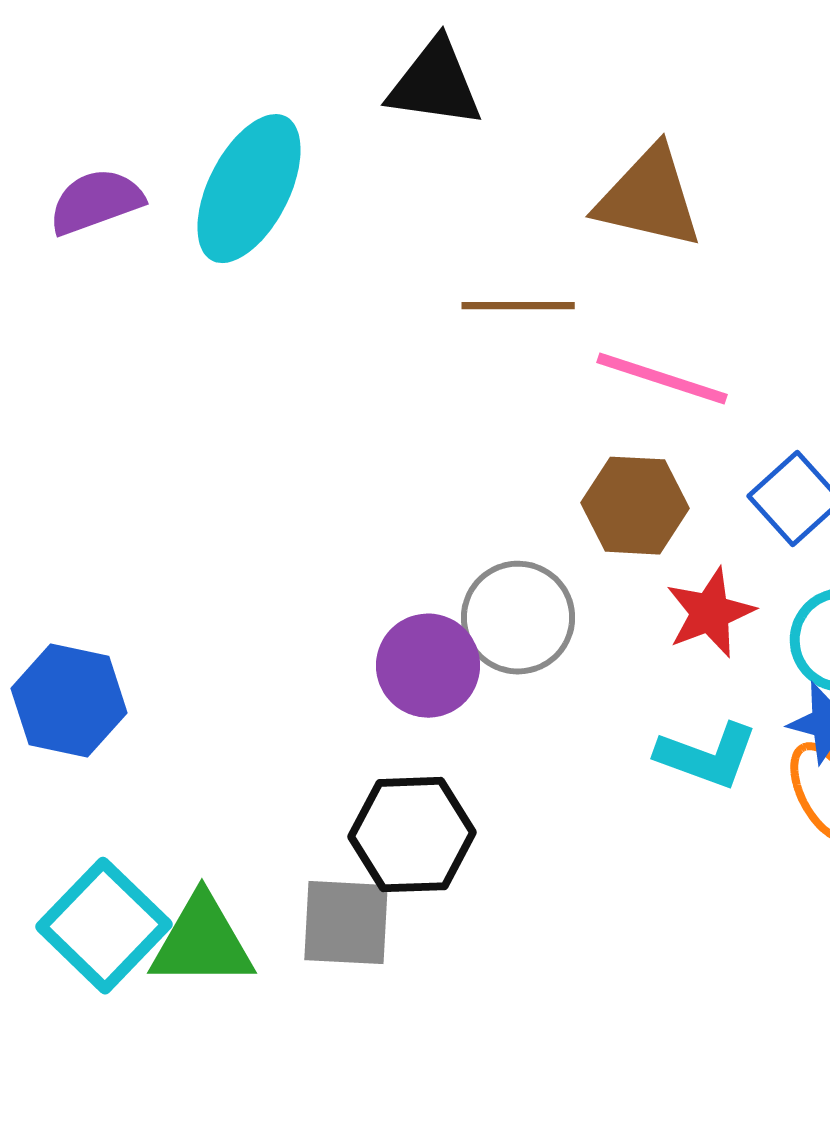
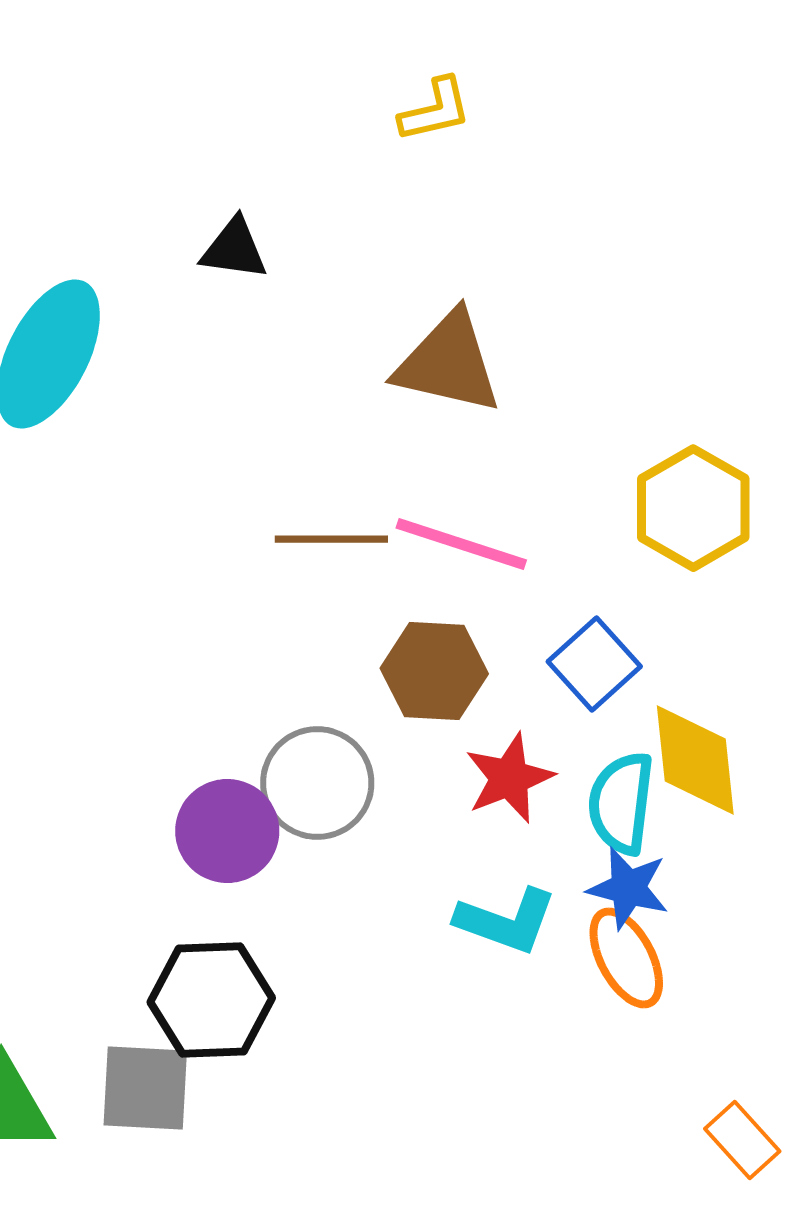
black triangle: (435, 84) -> (234, 249), size x0.7
brown line: (518, 306) -> (331, 539), moved

